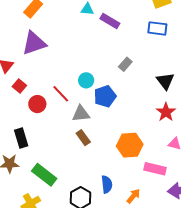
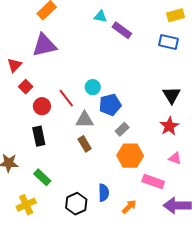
gray rectangle: (125, 64) -> (122, 129), moved
black rectangle: (21, 138) -> (39, 136), moved
green rectangle: (44, 175) -> (42, 177), size x0.7

